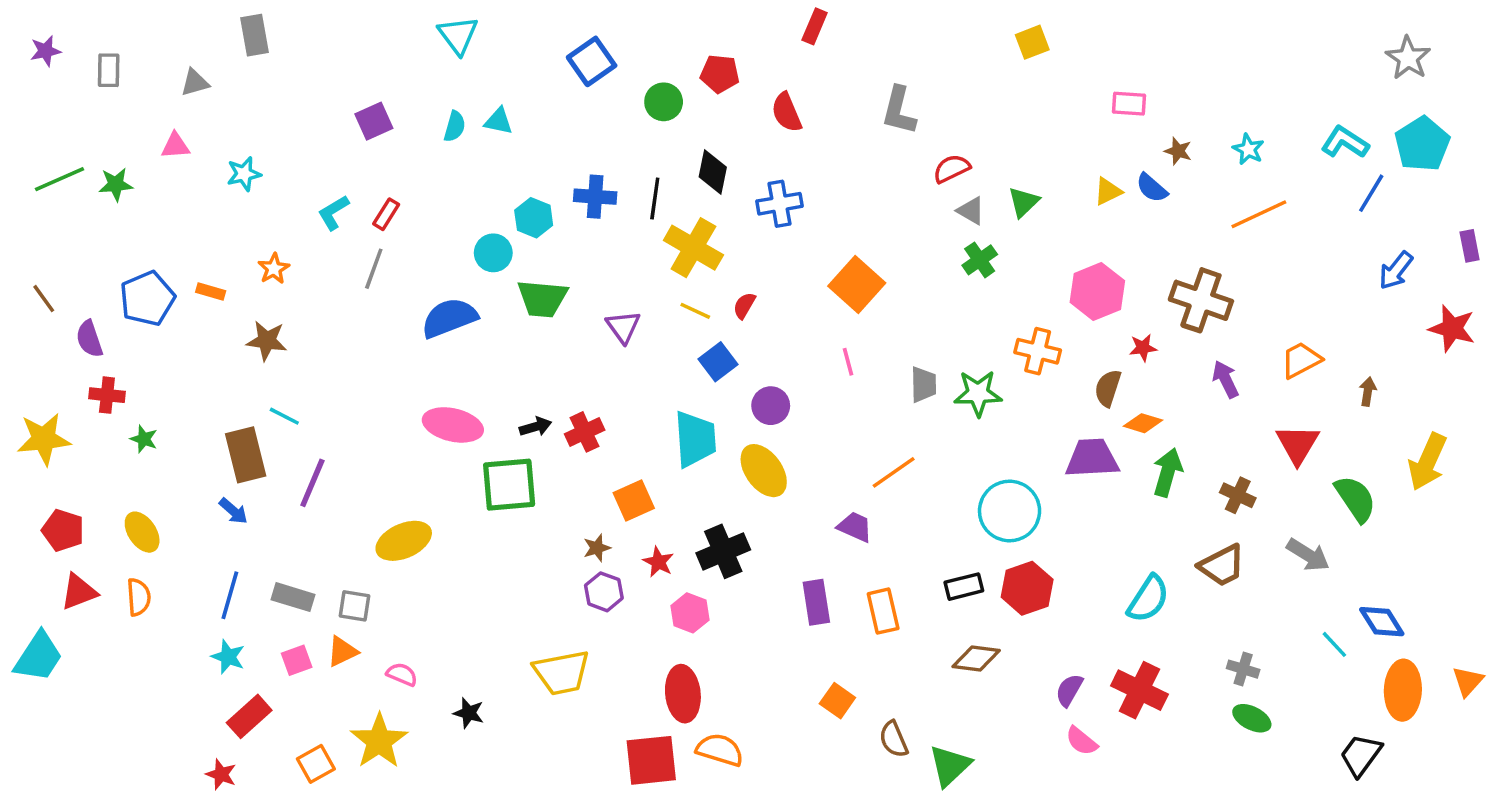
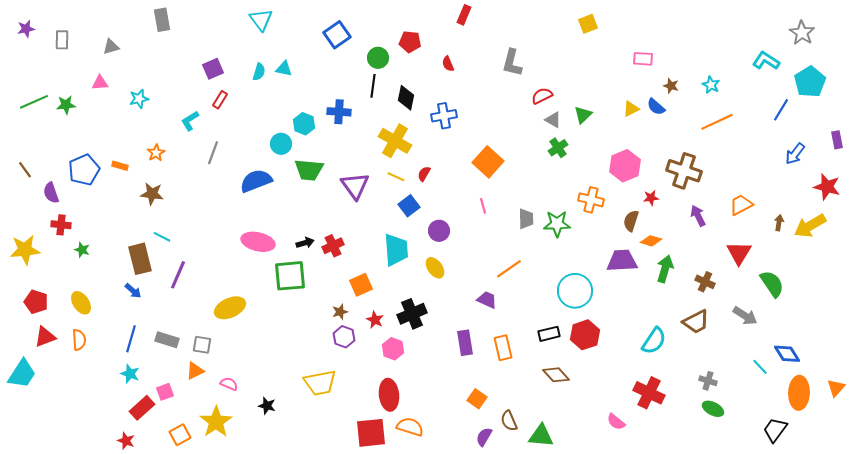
gray rectangle: (254, 35) -> (162, 20), moved
red semicircle: (787, 112) -> (448, 64), size x0.7
cyan L-shape: (1345, 142) -> (766, 61), moved
black line: (655, 198) -> (373, 86), moved
red rectangle: (386, 214) -> (220, 100), moved
purple triangle: (623, 327) -> (355, 186), size x1.4
yellow arrow: (1427, 462) -> (810, 226), moved, turned 36
yellow ellipse: (764, 471) -> (435, 268), size x0.7
brown diamond: (976, 659) -> (556, 375), turned 40
pink square: (297, 660) -> (165, 392), moved
purple semicircle: (1069, 690) -> (484, 437), moved
green triangle: (950, 766) -> (541, 436), turned 48

